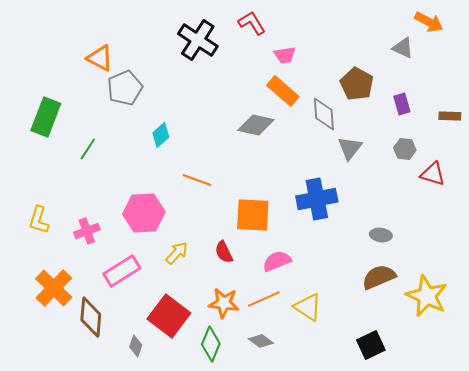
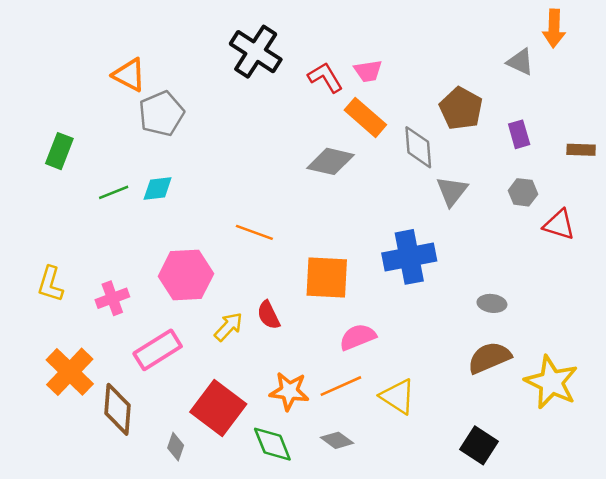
orange arrow: (429, 22) -> (554, 28), turned 64
red L-shape: (252, 23) -> (325, 77), moved
green rectangle: (46, 117) -> (59, 151), size x0.7
cyan diamond: (161, 135) -> (158, 188), moved, turned 35
green line: (88, 149) -> (114, 192), turned 35
red semicircle: (224, 252) -> (269, 315), moved
green diamond: (211, 344) -> (272, 444), turned -44
black square: (371, 345) -> (479, 445), turned -32

